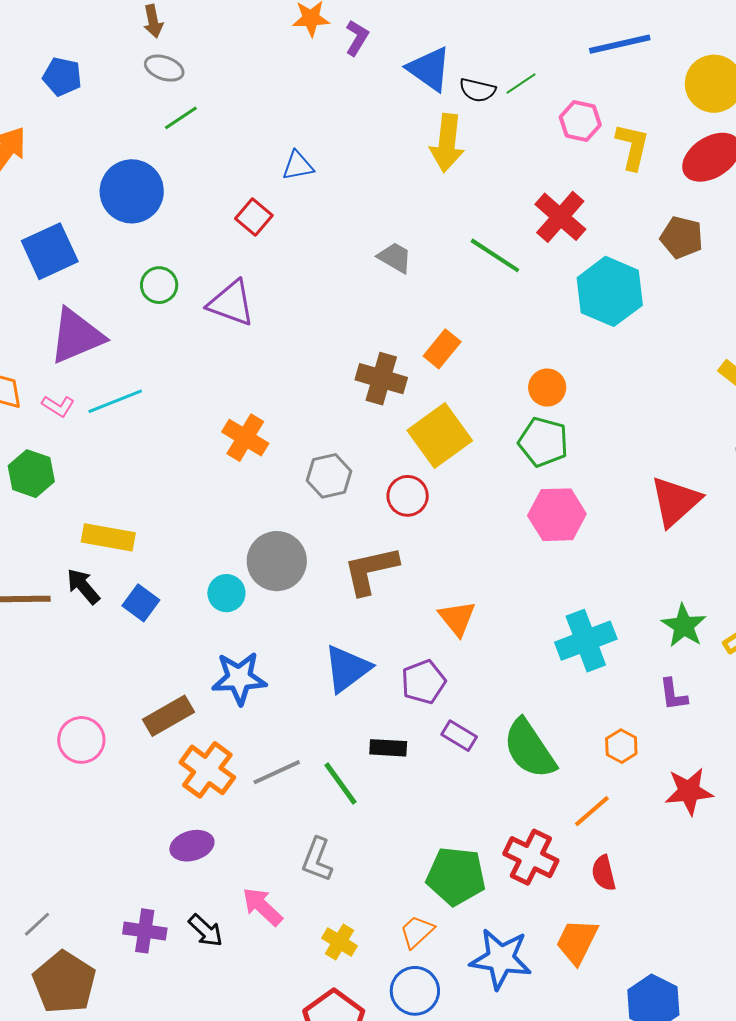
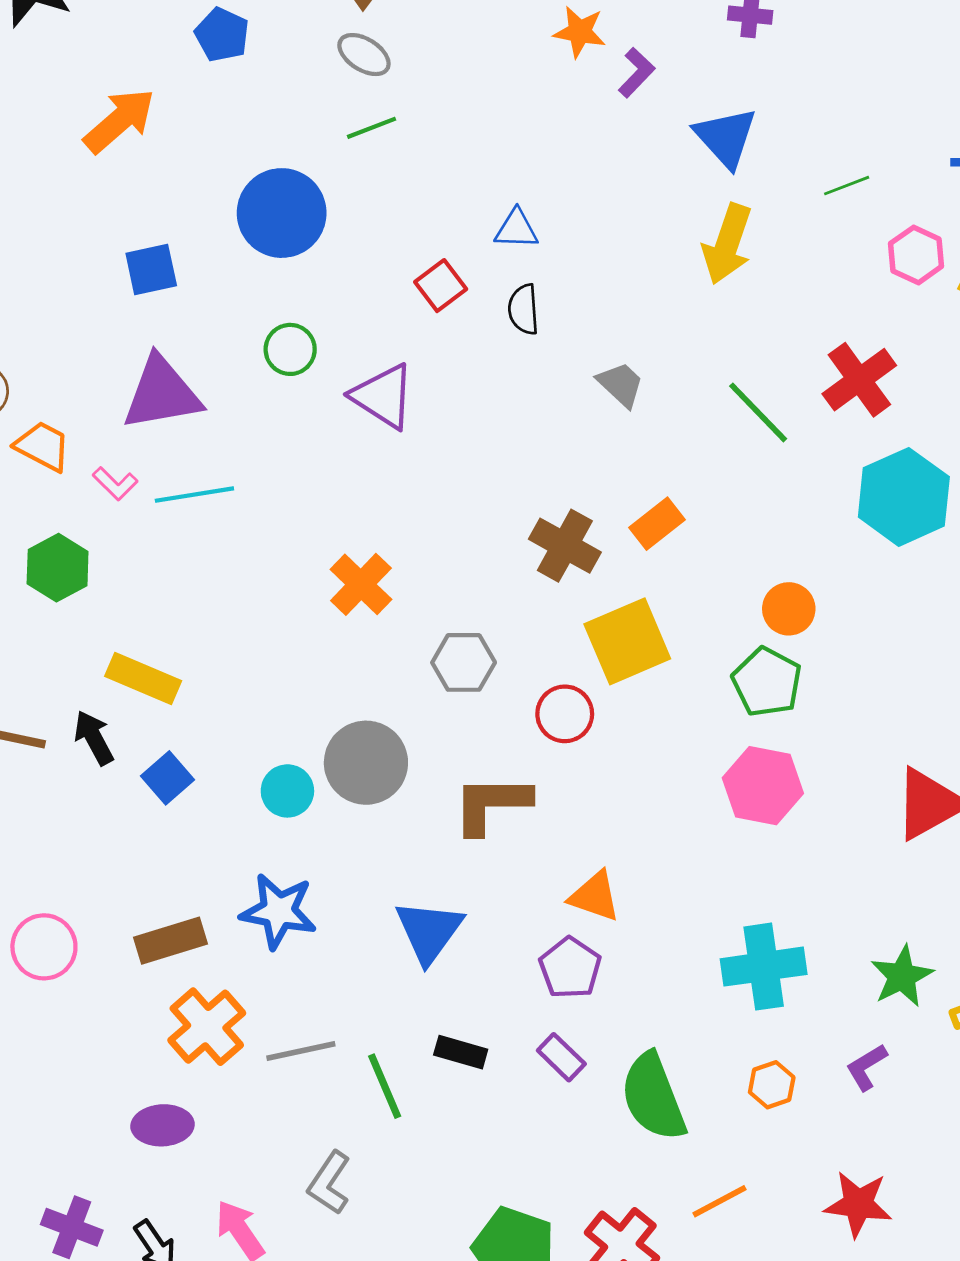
black semicircle: (478, 90) -> (524, 309), moved, turned 60
blue square: (50, 251) -> (151, 269), size x0.7
orange triangle: (457, 618) -> (595, 896), turned -45
blue triangle: (347, 669) -> (429, 931), turned -30
purple pentagon: (423, 682) -> (570, 968), moved, turned -30
purple L-shape: (673, 695) -> (867, 1067), turned 54
orange hexagon: (621, 746) -> (772, 1085), moved

